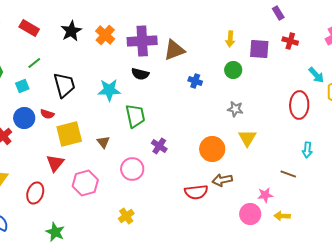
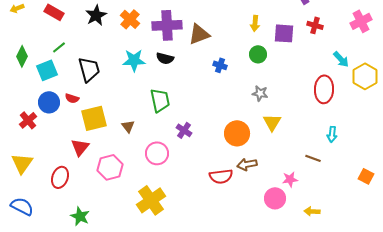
cyan square: (22, 86) -> (47, 70), size x1.5
cyan star: (109, 90) -> (134, 60), moved
yellow cross: (126, 216) -> (151, 200), size x1.8
yellow arrow: (282, 216) -> (312, 211), moved

